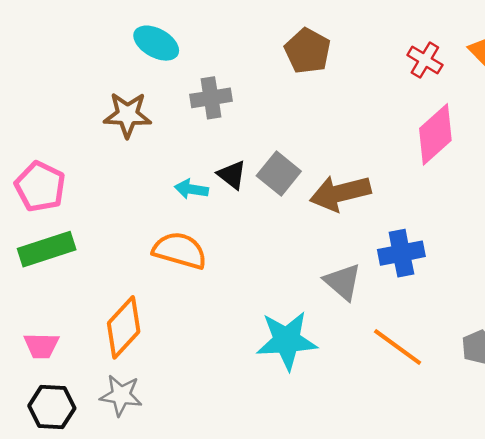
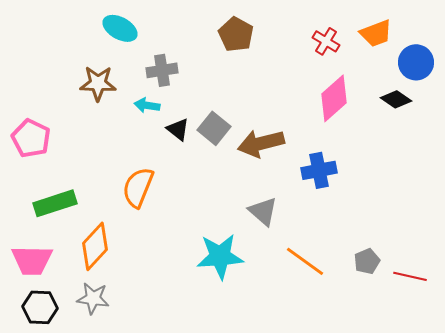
cyan arrow: (191, 189) -> (147, 105), moved
green rectangle: (47, 249) -> (55, 203), moved
orange semicircle: (180, 250) -> (138, 187), turned -84
blue cross: (401, 253) -> (319, 170), moved
pink trapezoid: (41, 346) -> (32, 260), size x1.5

